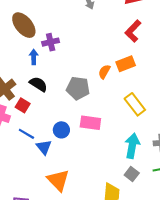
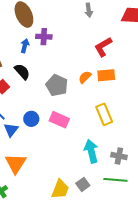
red L-shape: (133, 31) -> (103, 47), moved
cyan arrow: (132, 146) -> (91, 151), turned -40
gray square: (132, 174) -> (83, 184), moved

